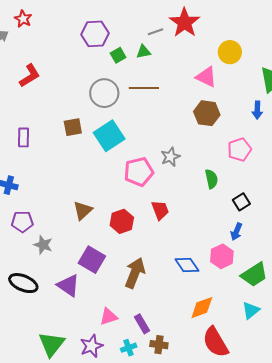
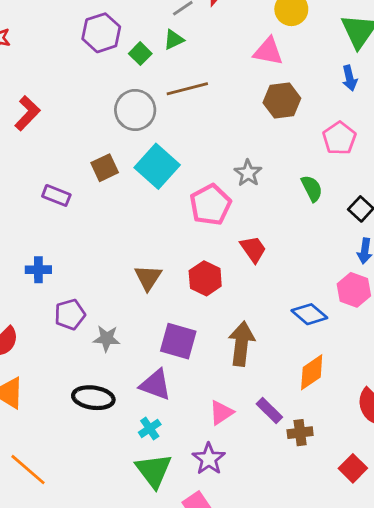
purple rectangle: (24, 137) -> (56, 195), moved, turned -54
orange diamond: (202, 308) -> (312, 372), moved
cyan cross: (129, 348) -> (150, 428), moved

